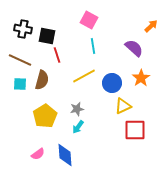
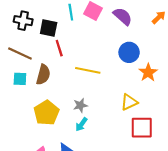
cyan line: (93, 46) -> (71, 12), moved
purple semicircle: (134, 48) -> (123, 16), moved
yellow line: (84, 76) -> (88, 70), turned 40
blue circle: (112, 83) -> (129, 52), moved

